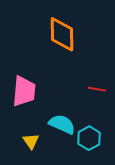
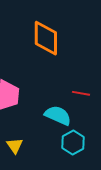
cyan semicircle: (62, 124) -> (58, 115), moved

